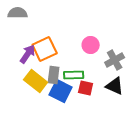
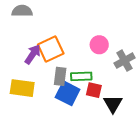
yellow rectangle: (36, 81) -> (22, 88), moved, turned -30
black triangle: (115, 86) -> (113, 104), moved, turned 36

